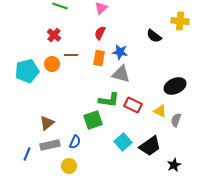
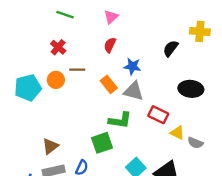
black semicircle: (154, 36) -> (171, 48), turned 91
orange rectangle: (99, 58) -> (109, 84), moved, turned -49
black ellipse: (175, 86) -> (191, 89), moved, turned 30
red rectangle: (133, 105) -> (158, 115), moved
gray semicircle: (176, 120) -> (195, 143), turned -88

